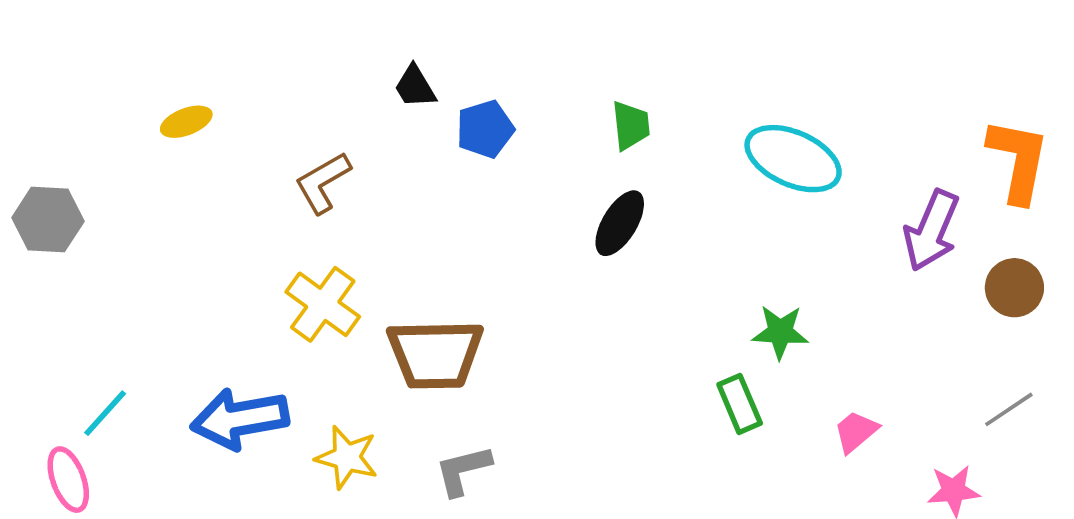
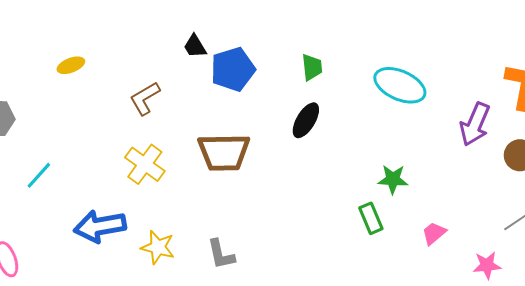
blue pentagon: (485, 129) -> (233, 69), size x1.4
brown trapezoid: (435, 354) -> (224, 152), moved
cyan line: (105, 413) -> (39, 175), moved
gray L-shape: (463, 470) -> (221, 254), turned -88

